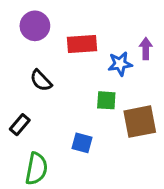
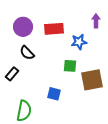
purple circle: (35, 26) -> (23, 27), moved
purple arrow: (146, 49) -> (96, 21), moved
black rectangle: (20, 125) -> (12, 74), moved

